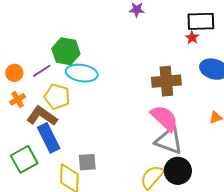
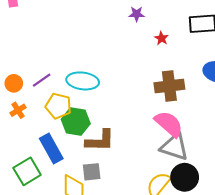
red star: (192, 38) -> (161, 38), moved
green hexagon: (66, 51) -> (76, 121), moved
brown L-shape: (42, 116) -> (100, 141), moved, turned 148

